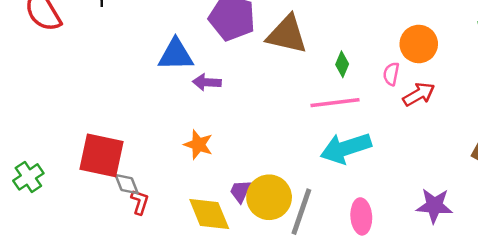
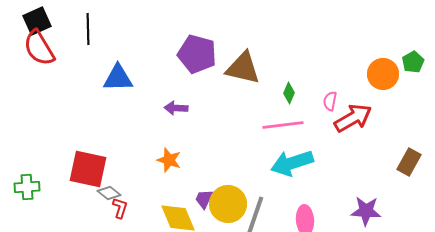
orange circle: (419, 44) -> (383, 74), moved
blue triangle: (176, 55) -> (118, 78), moved
red arrow: (419, 94) -> (353, 118), size x1.4
green cross: (28, 177) -> (27, 187), turned 30
gray diamond: (127, 184) -> (109, 193), turned -30

